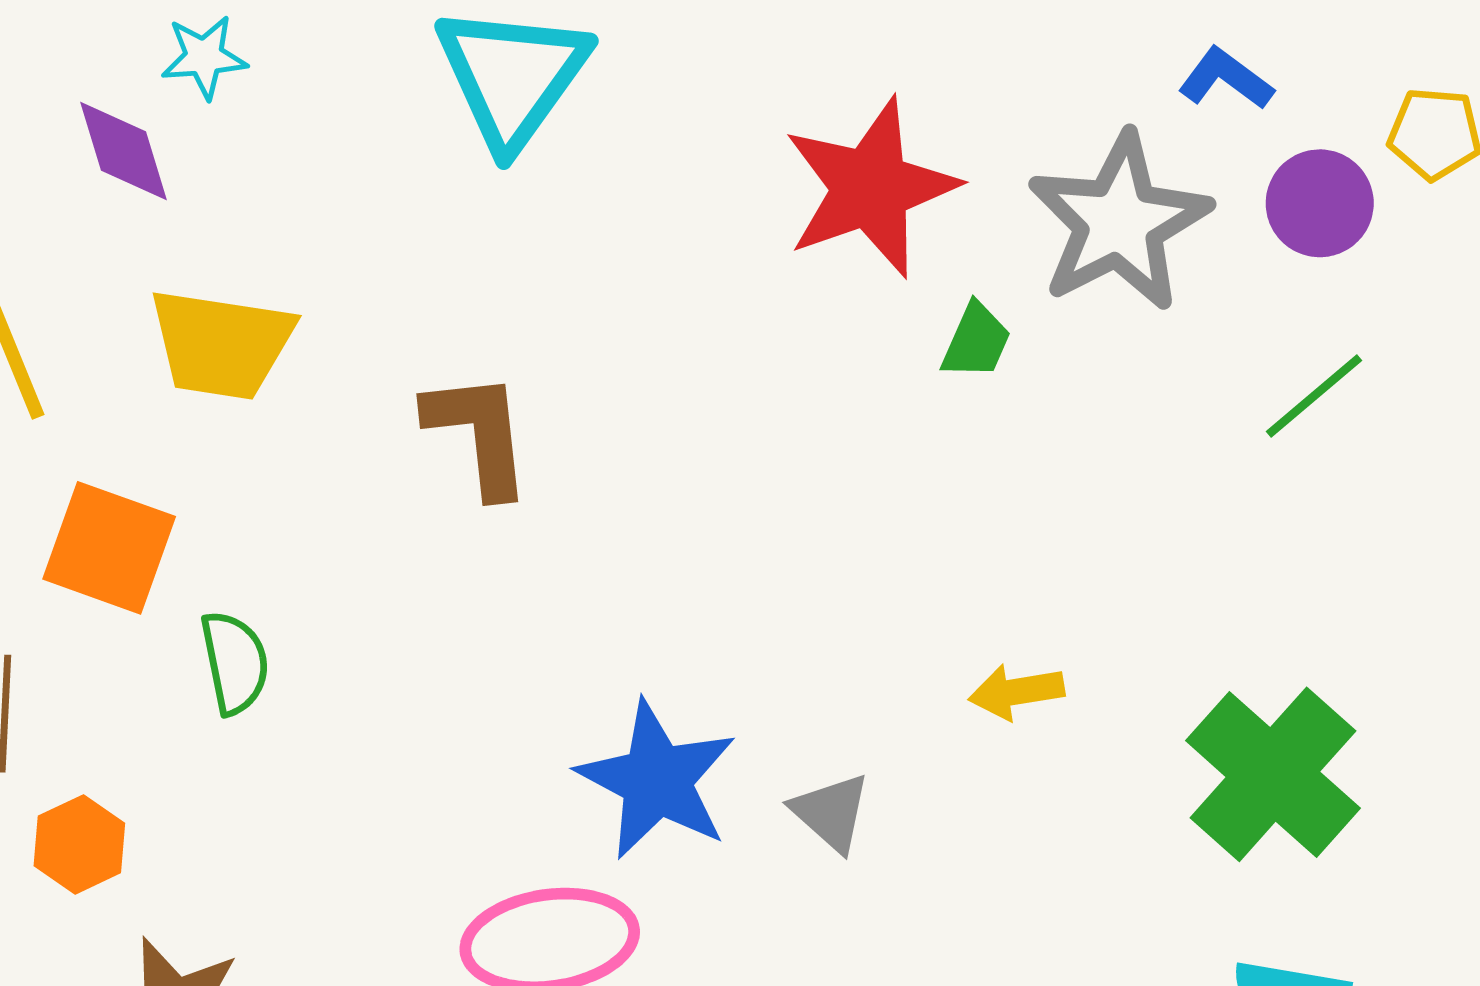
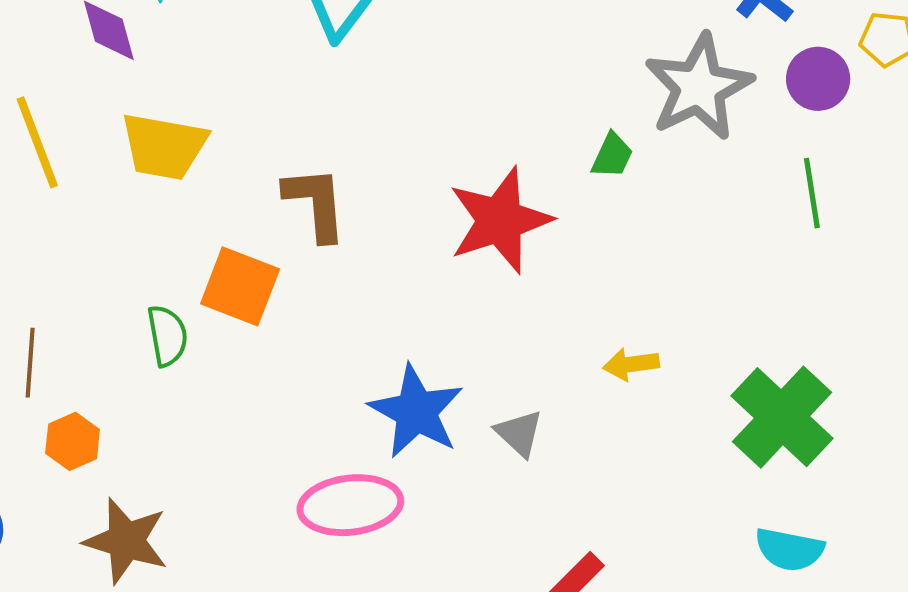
red star: (870, 188) -> (500, 220), moved
green line: (1314, 396) -> (812, 193), turned -60
orange square: (109, 548) -> (240, 286), moved

